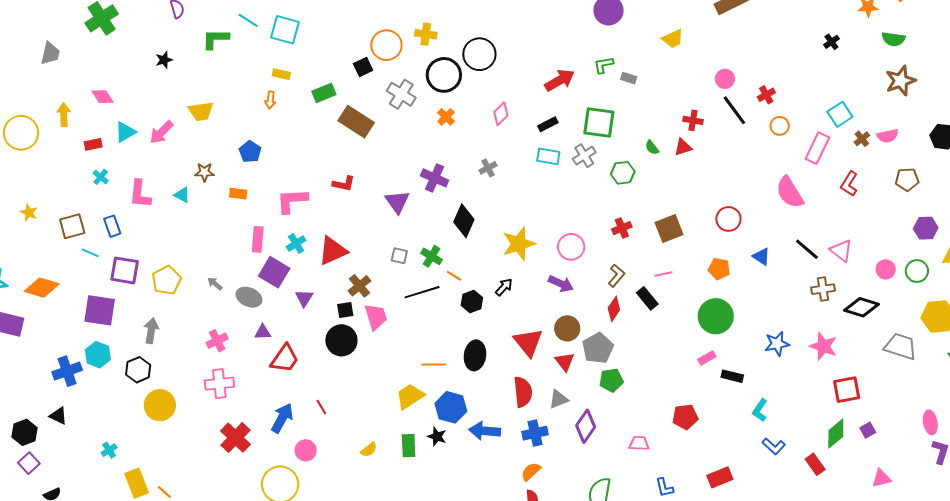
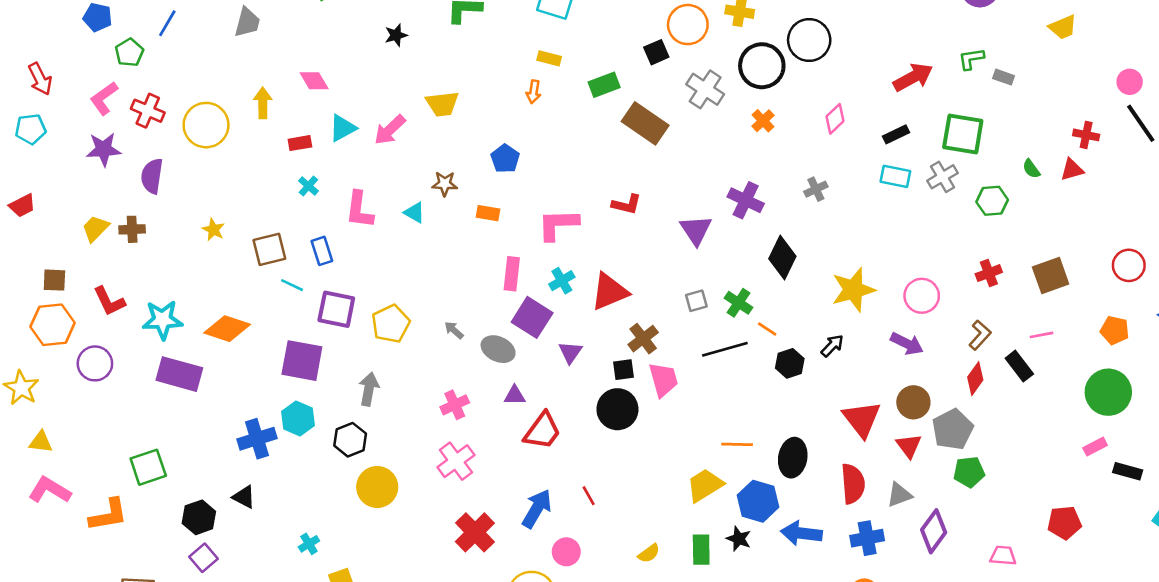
gray square: (399, 256) -> (696, 301), turned -30
black ellipse: (475, 355) -> (793, 458), moved
pink cross: (219, 384) -> (456, 461), turned -32

